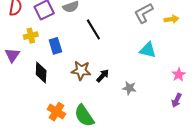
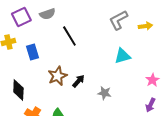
cyan triangle: (148, 50) -> (122, 56), turned -30
brown star: (81, 71) -> (57, 76), turned -30
black diamond: (41, 73) -> (18, 90), moved

